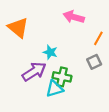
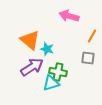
orange triangle: (18, 28) -> (30, 40), moved
gray square: (94, 62) -> (88, 58), turned 32

